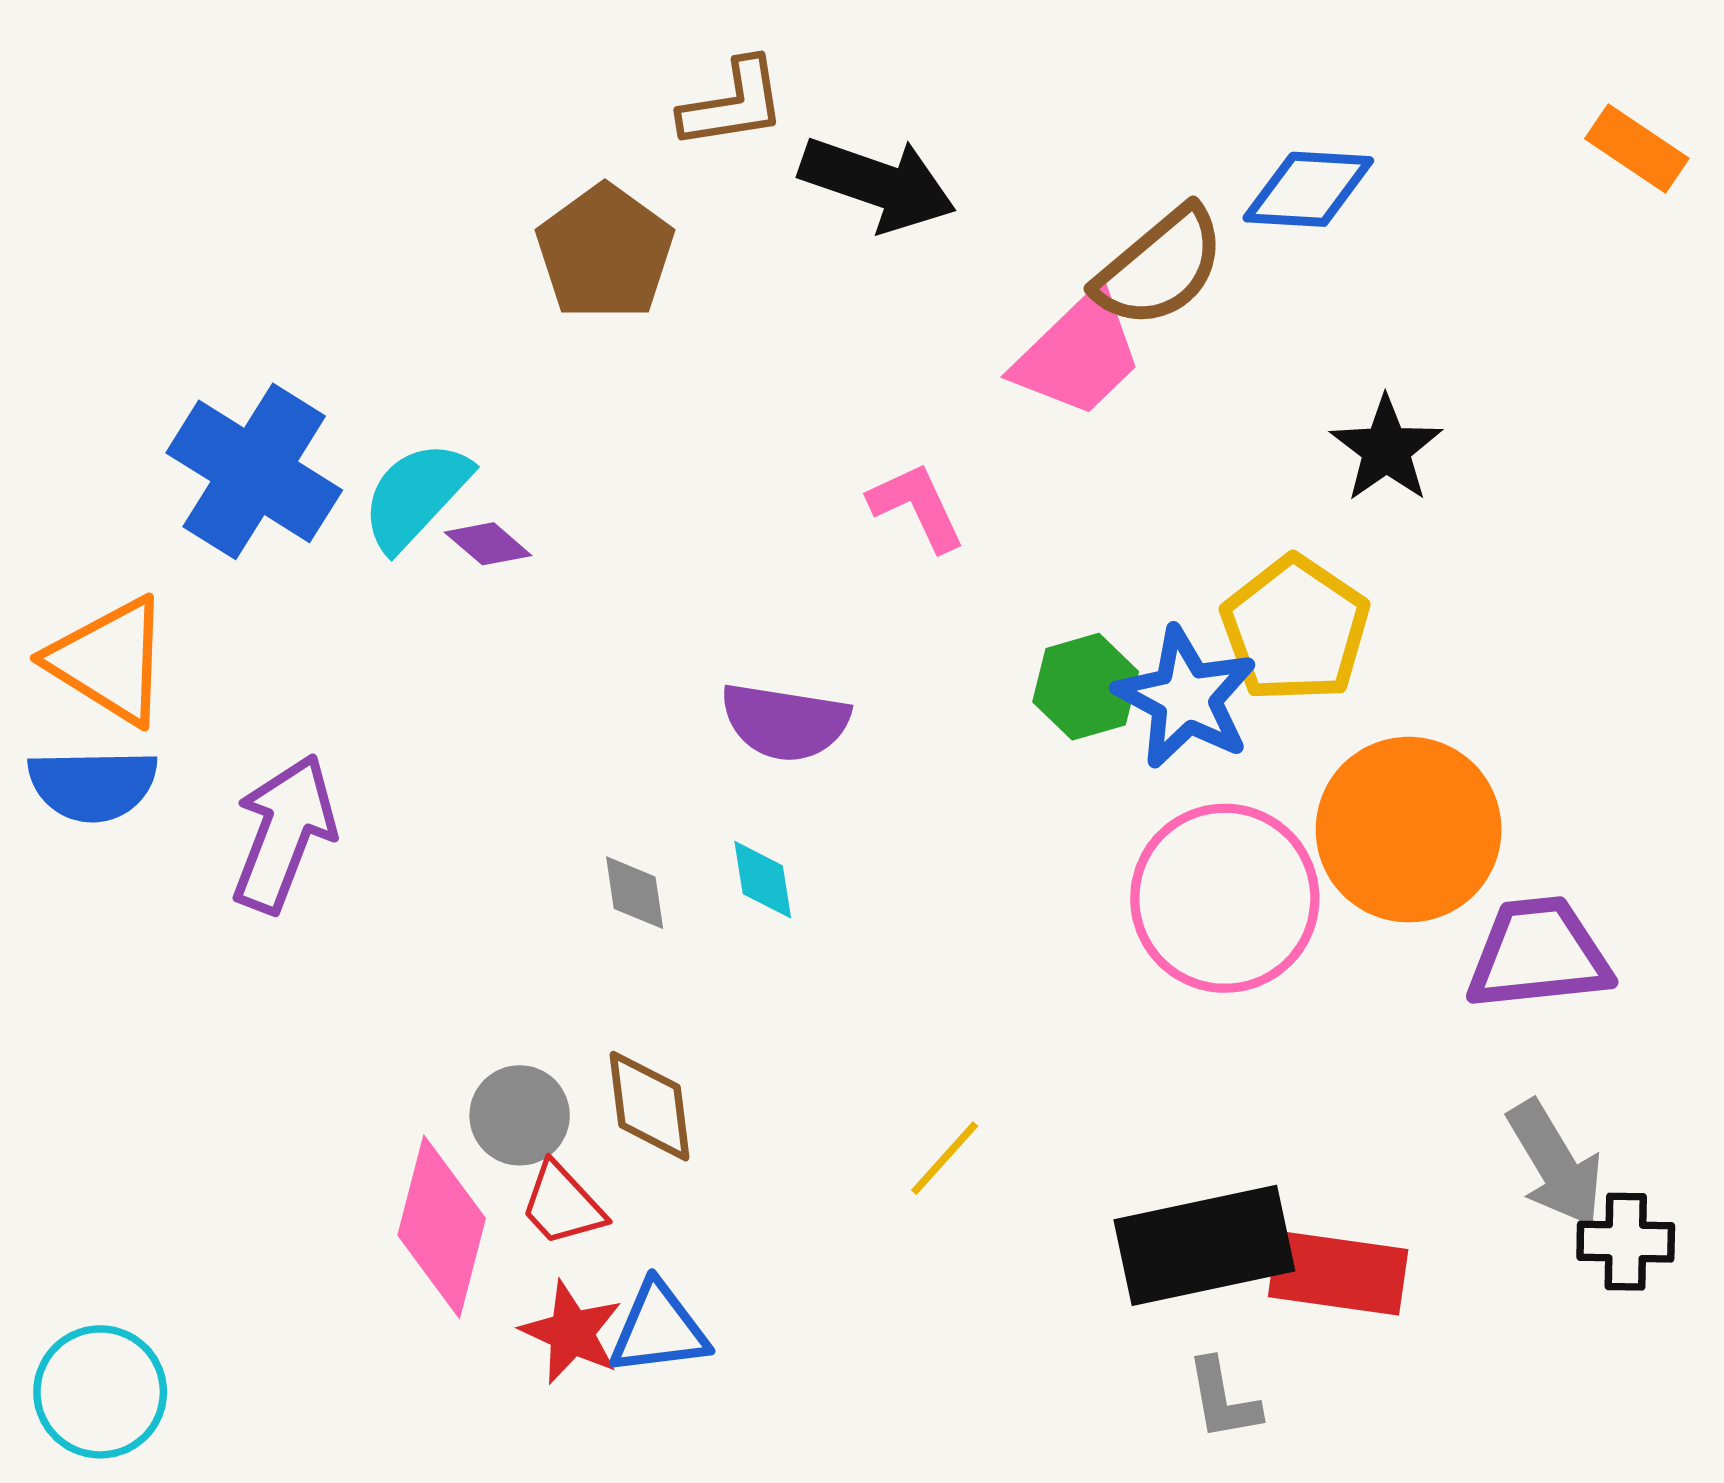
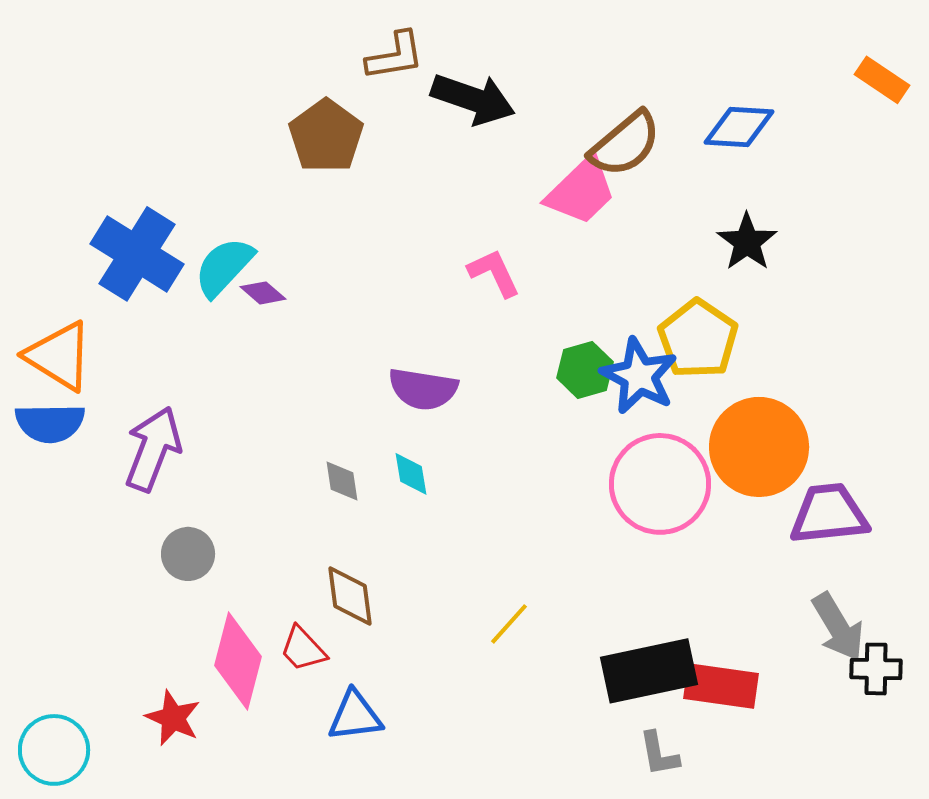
blue diamond: (1308, 189) -> (739, 127), moved
gray circle: (520, 1115) -> (188, 554), moved
red star: (572, 1333) -> (173, 718), moved

